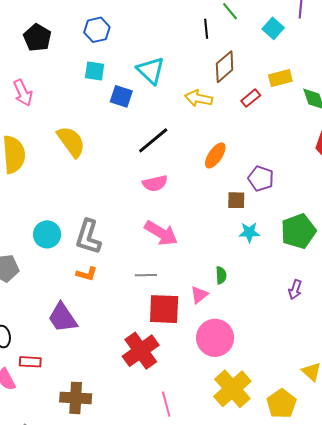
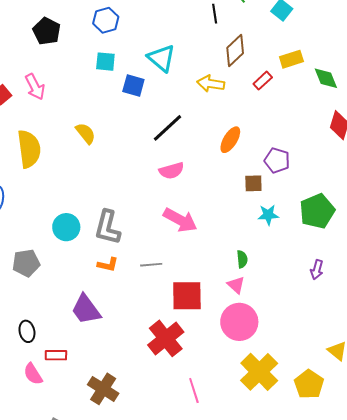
yellow semicircle: (71, 142) -> (86, 133), size x0.7
gray line: (146, 275) -> (151, 265), moved
pink triangle: (199, 295) -> (236, 285), moved, turned -36
brown cross: (76, 398) -> (103, 389), turned 32

